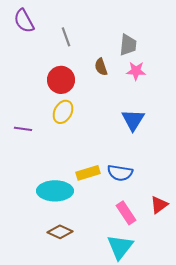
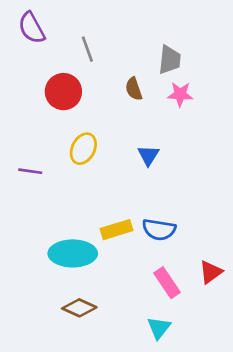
red circle: (61, 80) -> (63, 92), moved
blue triangle: (133, 120) -> (148, 155), moved, size x0.7
cyan triangle: (120, 247) -> (159, 328), size x0.7

